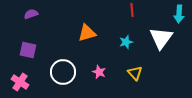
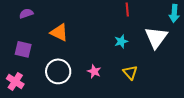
orange triangle: (87, 33) -> (59, 32), moved, turned 42

